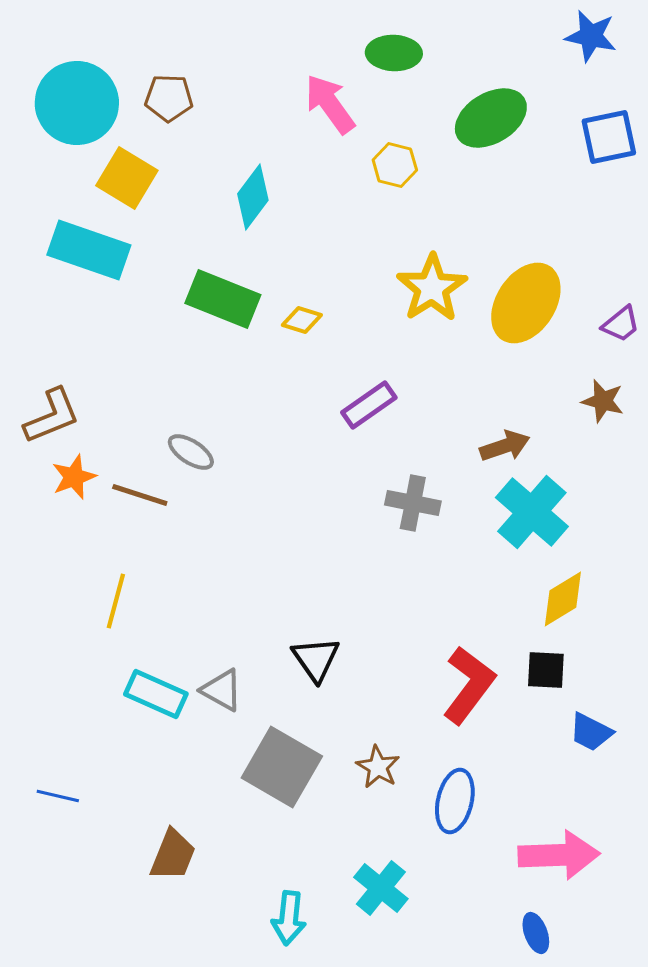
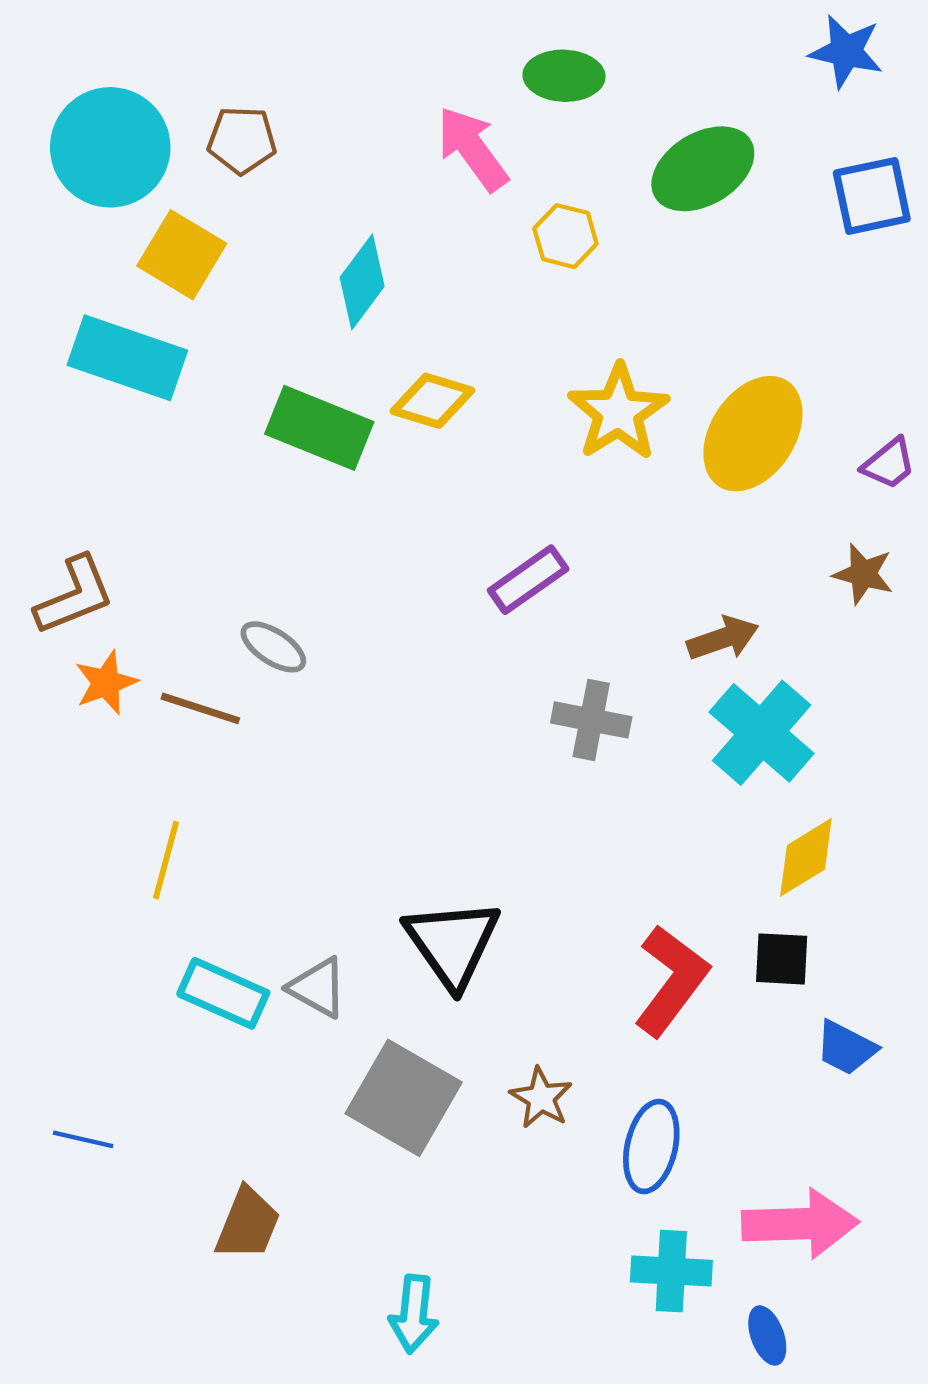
yellow diamond: (302, 320) -> (432, 401), moved, size x1.4
black triangle: (316, 659) -> (452, 943), size x1.4
cyan cross: (381, 888) -> (671, 1271), moved, turned -36

